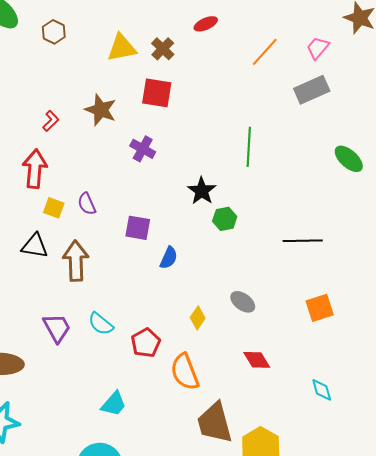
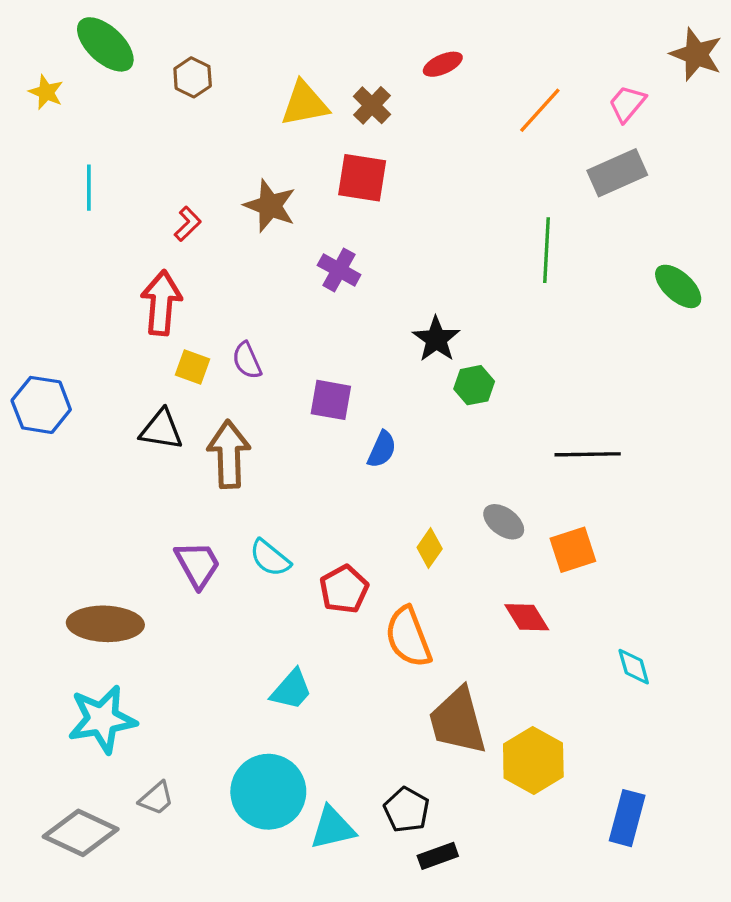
green line: (249, 147) -> (546, 250), moved
black line: (303, 241) -> (588, 454), moved
orange square: (320, 308) -> (573, 550), moved

